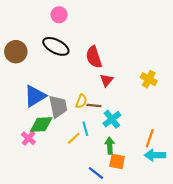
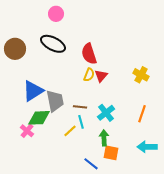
yellow semicircle: (81, 101) -> (89, 75), moved
brown line: (94, 106) -> (80, 107), moved
orange line: (150, 138) -> (142, 114), moved

